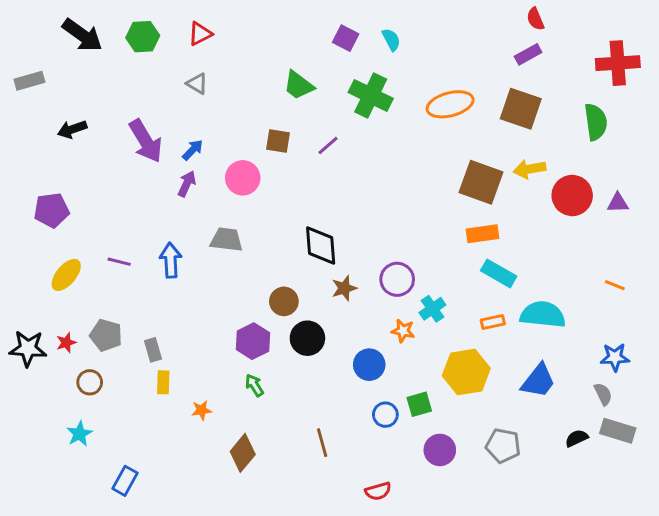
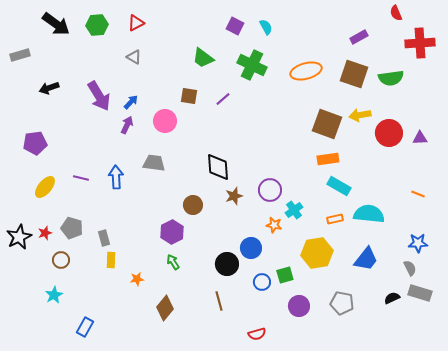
red semicircle: (535, 19) -> (396, 13), moved
green semicircle: (596, 122) -> (391, 78), moved, turned 90
black circle: (307, 338) -> (227, 264), moved
black star: (28, 348) -> (19, 237), turned -30

